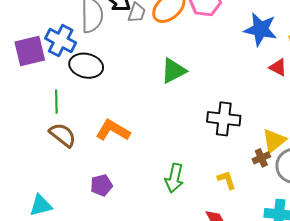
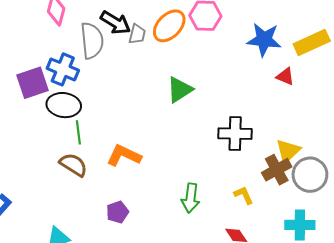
black ellipse: (86, 66) -> (64, 105), moved
green line: (56, 102) -> (78, 132), moved
brown cross: (261, 158) -> (277, 170), size x1.6

